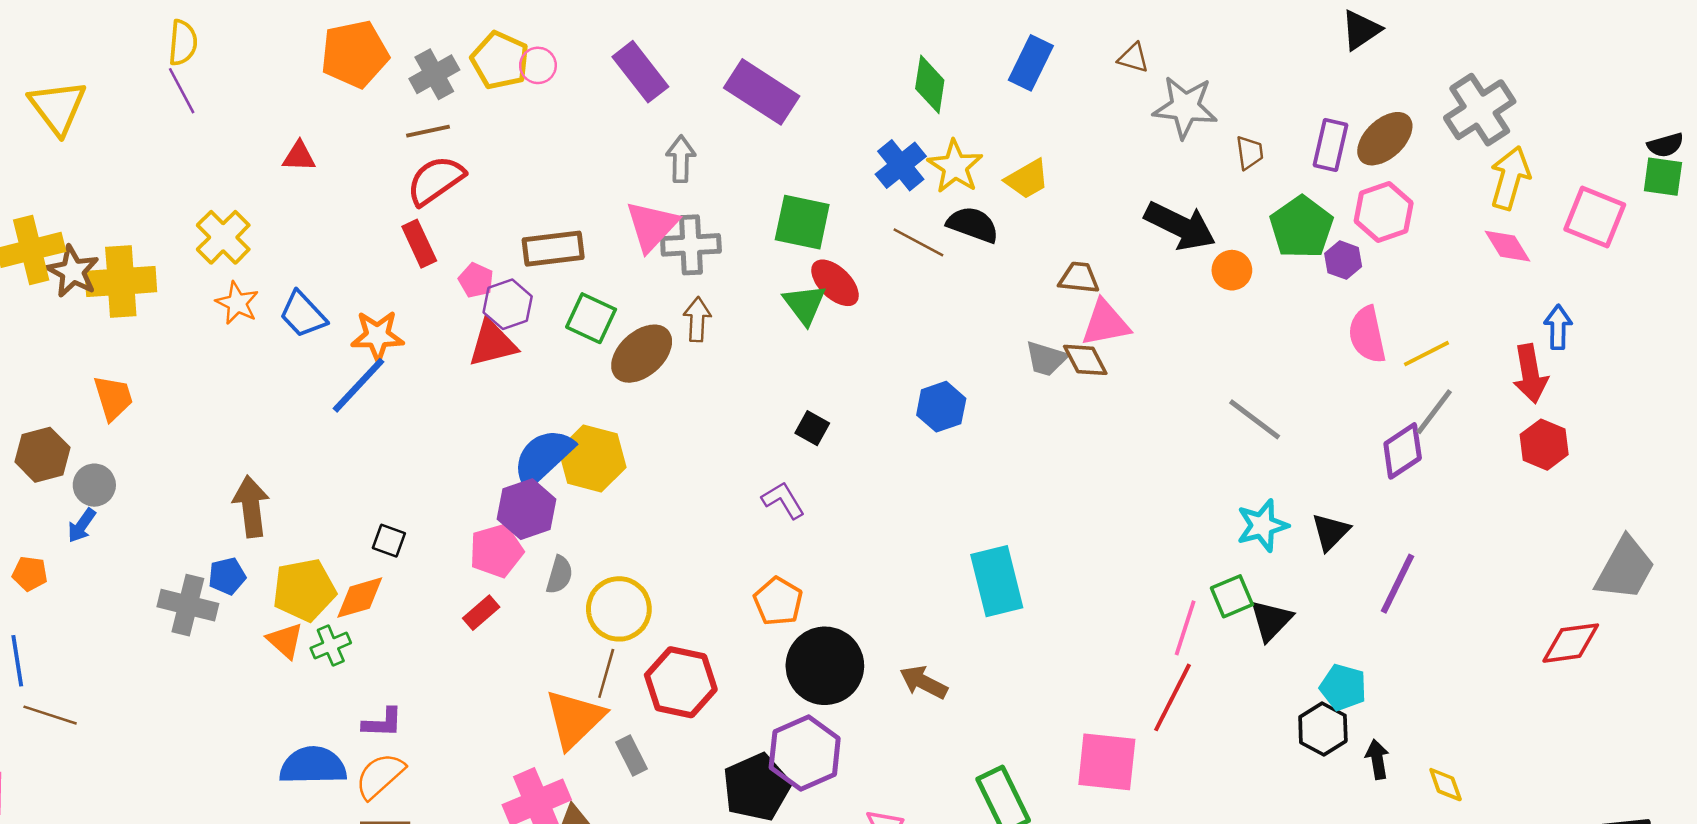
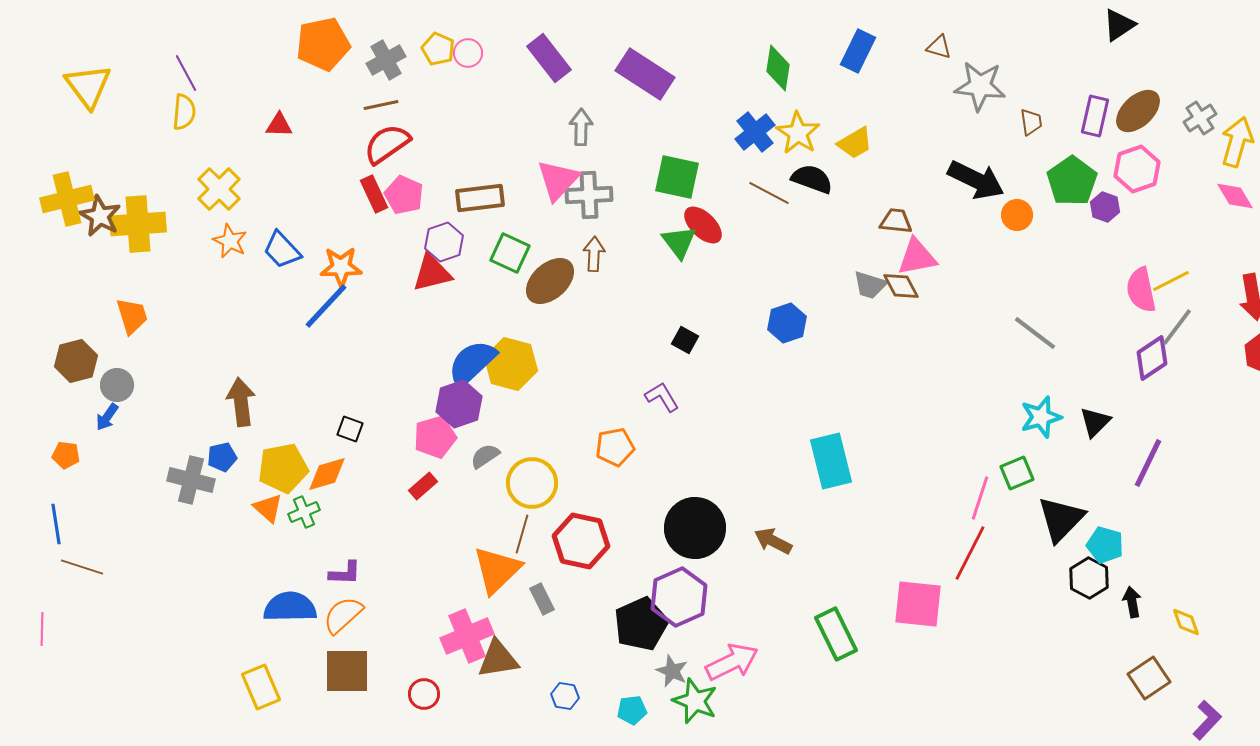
yellow semicircle: (183, 43) -> (184, 112), moved
yellow pentagon: (500, 60) -> (438, 49), size x0.7
gray cross: (1480, 110) -> (1200, 118), moved, size x0.6
pink pentagon: (476, 280) -> (404, 195), moved, size x1.4
pink semicircle: (1367, 335) -> (1141, 290), moved
gray semicircle: (559, 575) -> (485, 456), turned -140
orange pentagon: (778, 601) -> (615, 447), moved, turned 30
black triangle: (1271, 620) -> (1061, 519), moved, size x1.4

